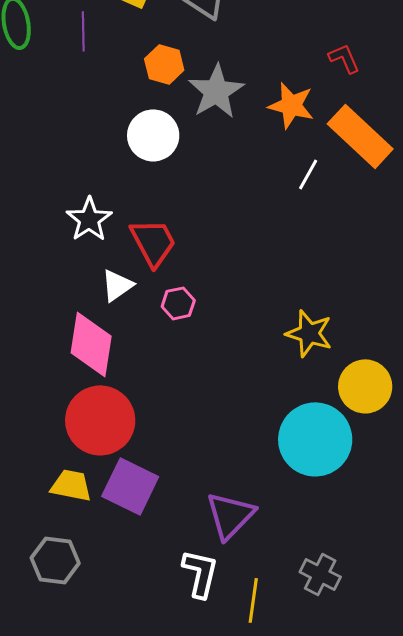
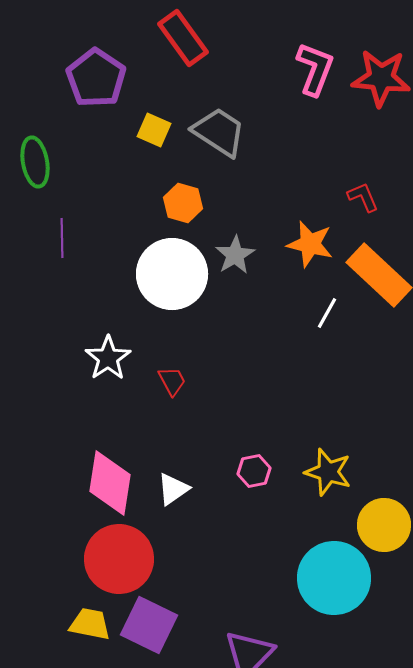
purple line: (83, 31) -> (62, 238), moved
gray star: (216, 91) -> (235, 255), moved, size x0.7
white circle: (153, 135) -> (172, 274), size x1.4
red trapezoid: (153, 242) -> (172, 381), size x0.6
white triangle: (117, 285) -> (173, 489), moved
pink hexagon: (178, 303) -> (254, 471), moved

